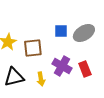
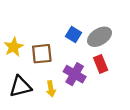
blue square: (61, 31) -> (73, 34), turned 32
red rectangle: (85, 69) -> (101, 64), moved

